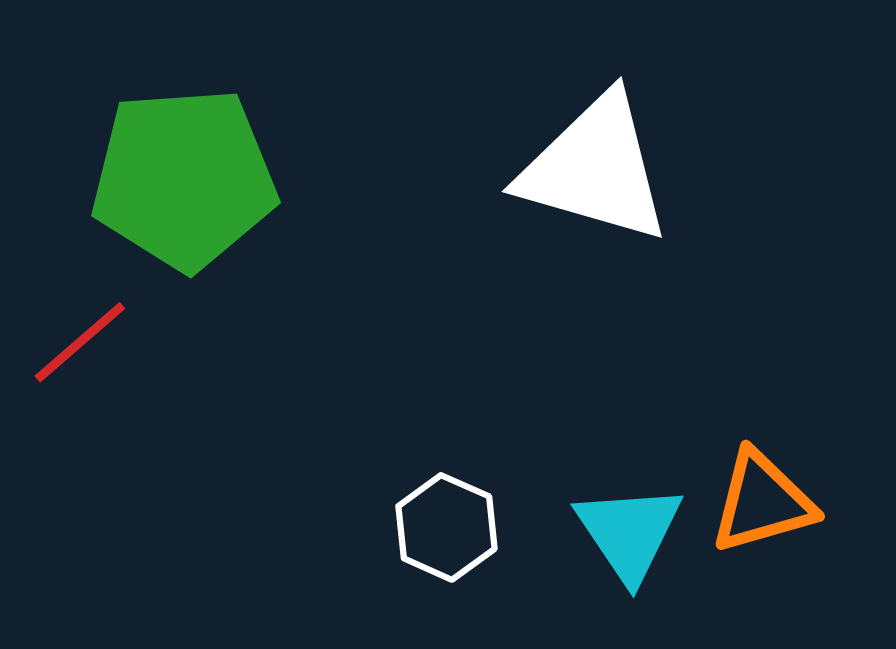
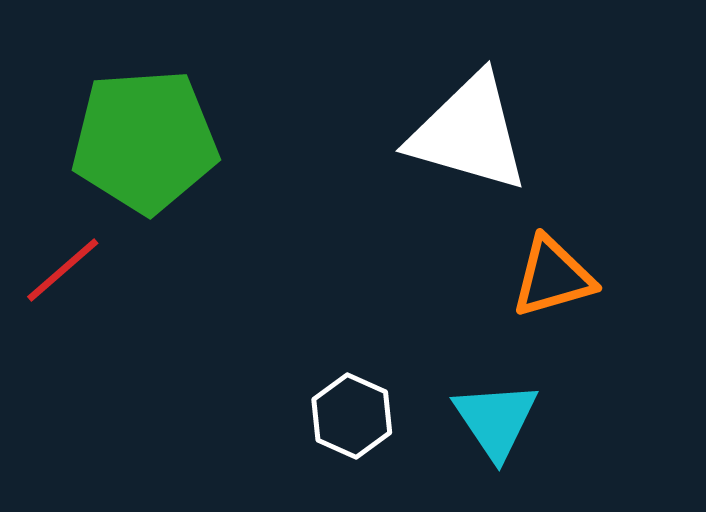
orange triangle: (762, 502) -> (553, 277), moved

